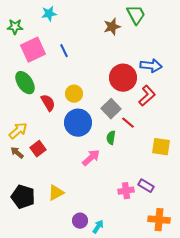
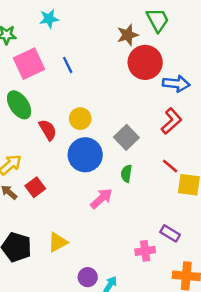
red circle: (123, 78) -> (145, 62), moved
red line: (128, 123) -> (170, 166), moved
pink cross: (126, 191) -> (145, 251), moved

